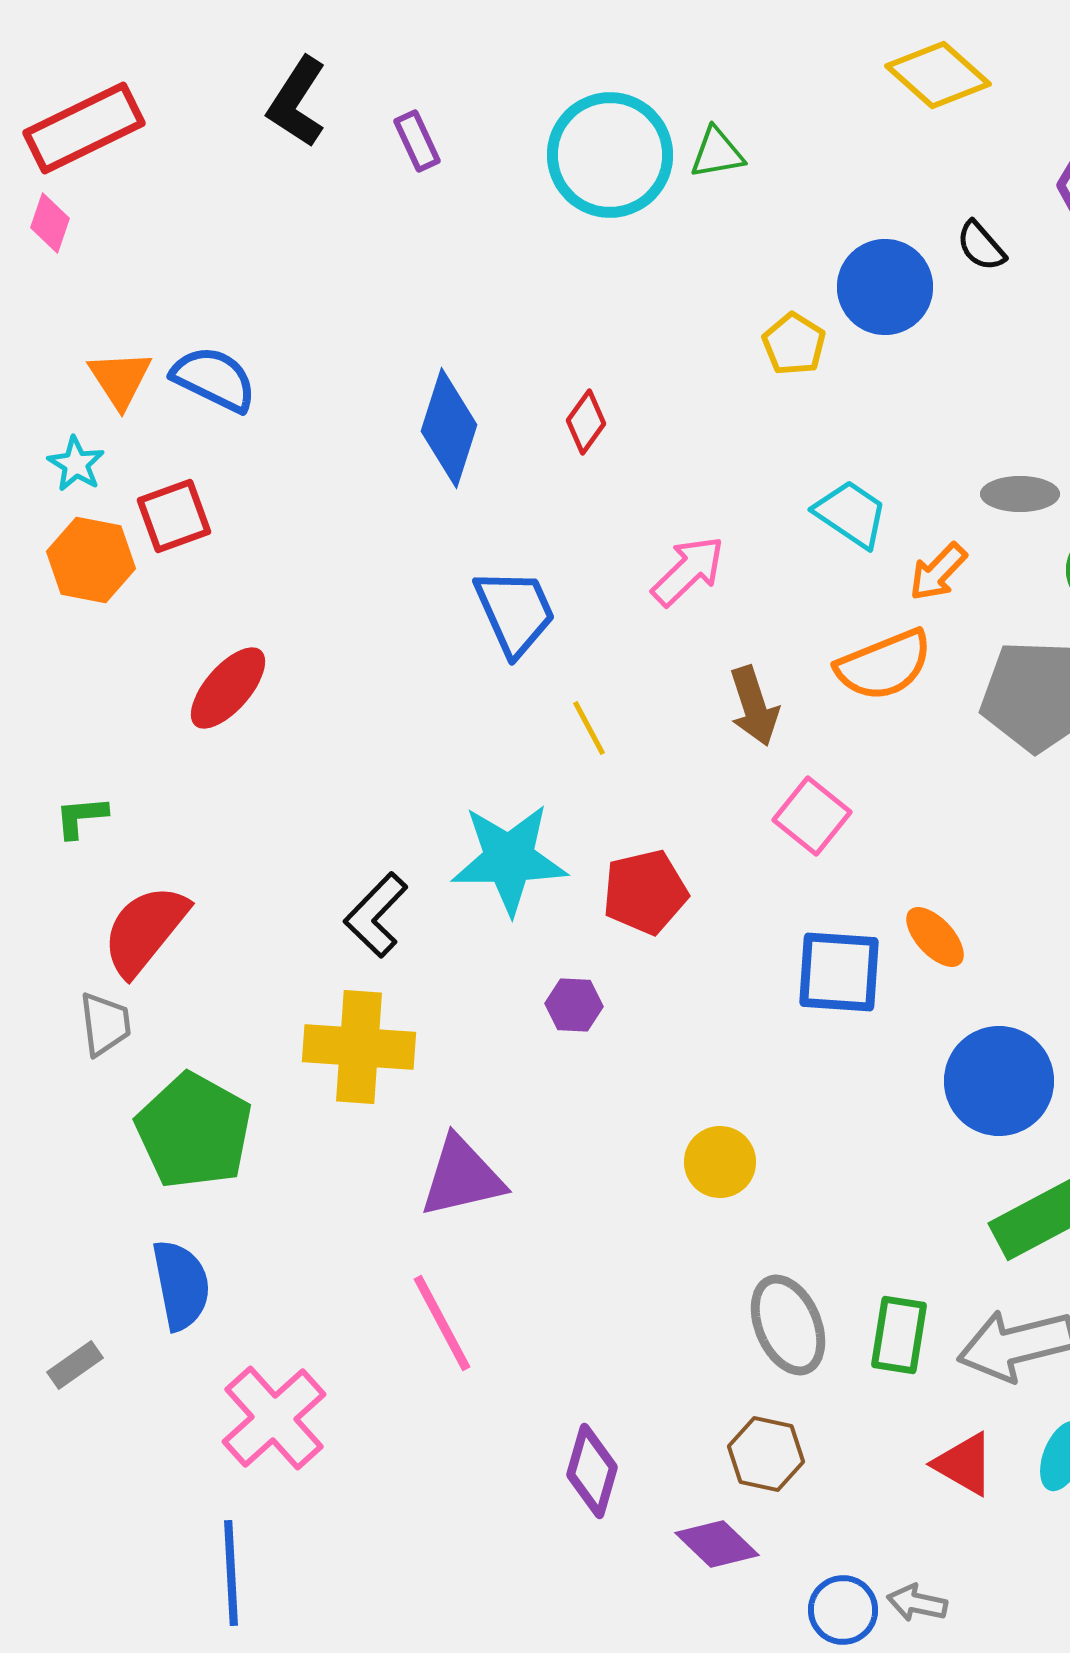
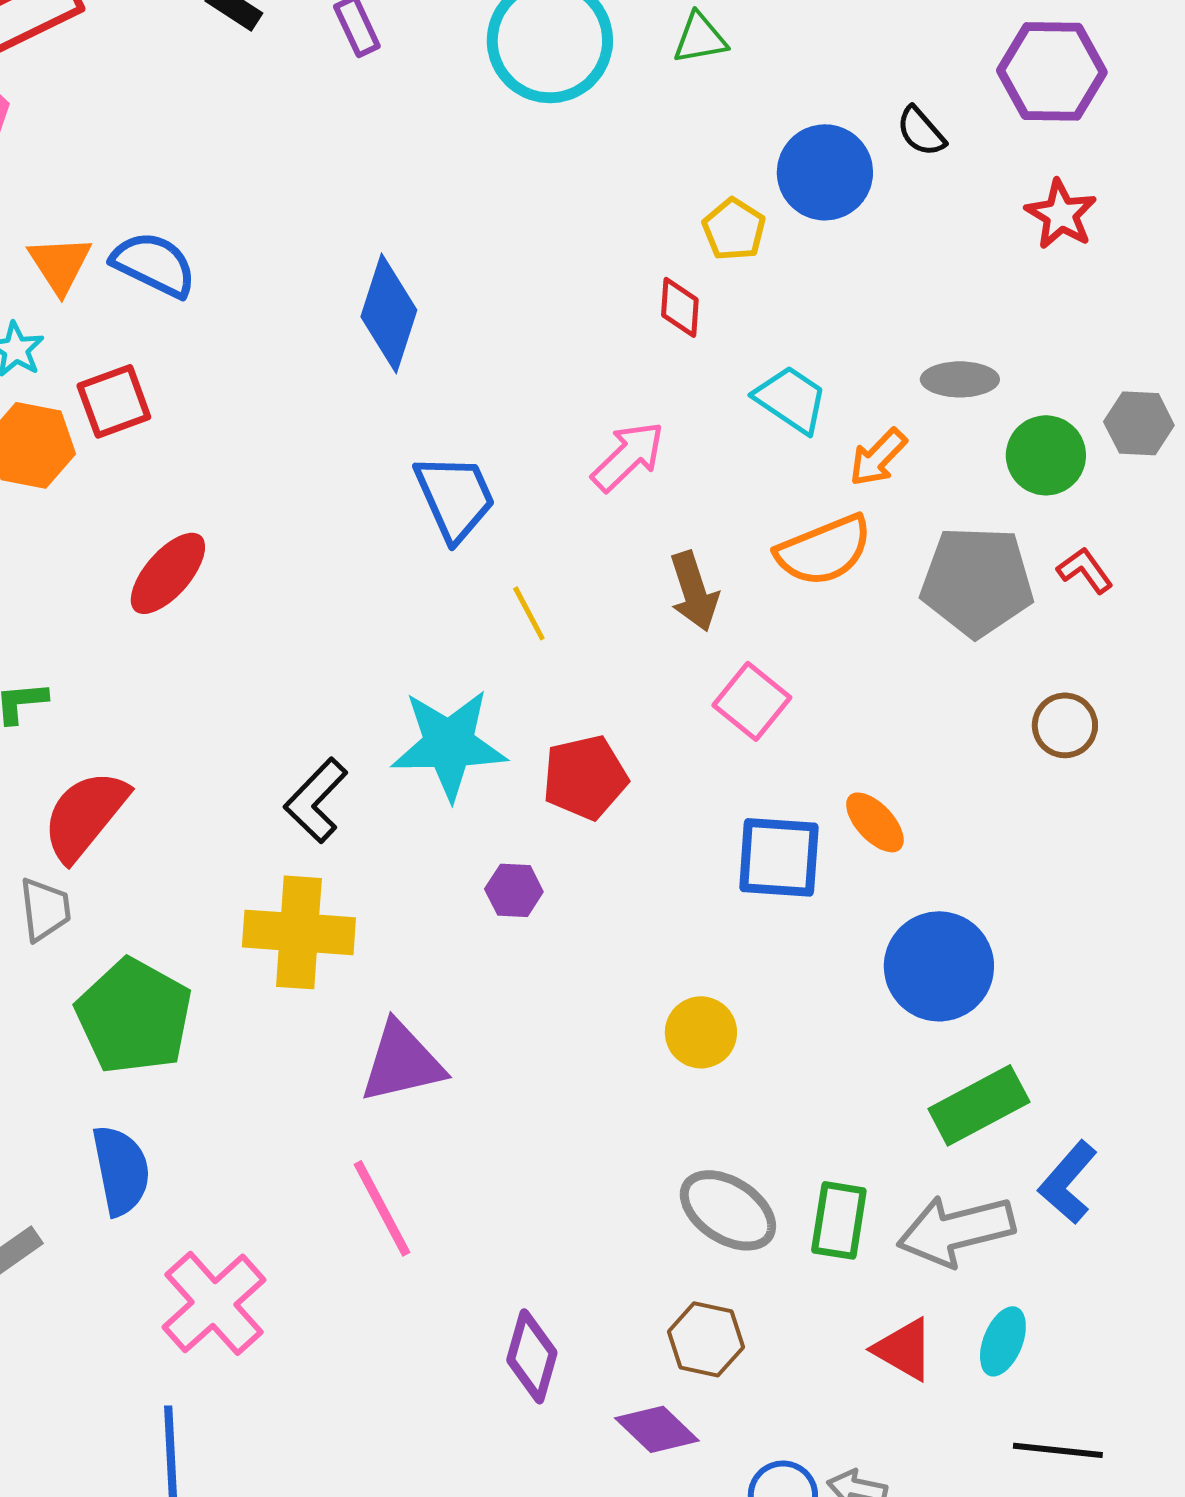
green triangle: (717, 153) -> (700, 38), moved
red diamond: (586, 422) -> (680, 307), moved, turned -32
yellow circle: (720, 1162) -> (701, 1032), moved
gray ellipse: (788, 1325) -> (728, 1210), turned -34

